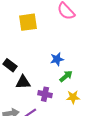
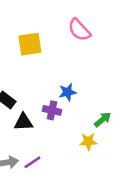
green arrow: (66, 76) -> (103, 119), moved
purple cross: (45, 94) -> (52, 110), moved

